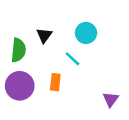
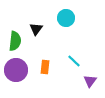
cyan circle: (86, 33) -> (66, 18), moved
cyan line: (72, 59) -> (74, 61), moved

